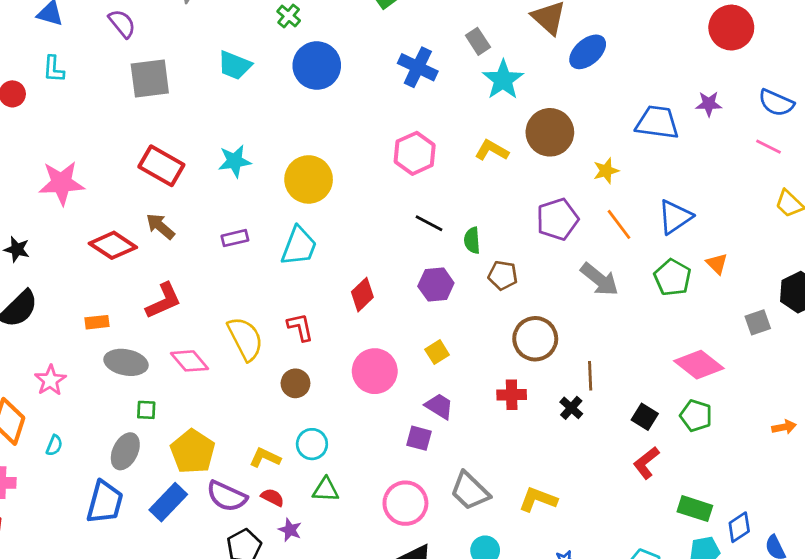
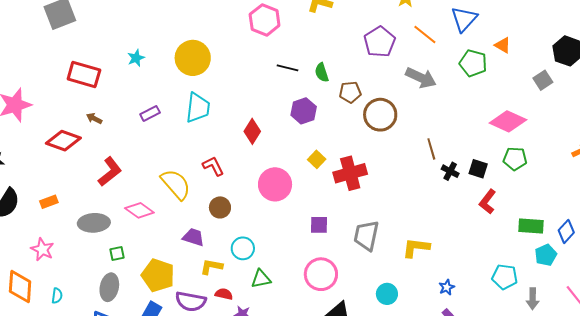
cyan star: (235, 161) -> (136, 58), size x0.7
brown arrow: (160, 226) -> (94, 118), size x0.7
orange rectangle: (97, 322) -> (49, 202), moved
brown circle: (535, 339) -> (380, 115), moved
red cross: (512, 395) -> (350, 173), moved, size x1.5
purple trapezoid: (439, 406) -> (193, 237), moved
black cross: (571, 408) -> (450, 171), moved
gray trapezoid: (470, 491) -> (366, 235), moved, turned 72

